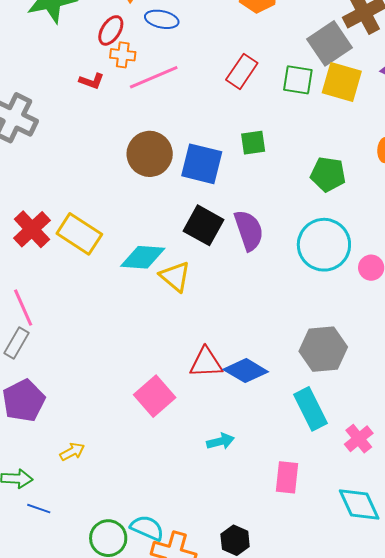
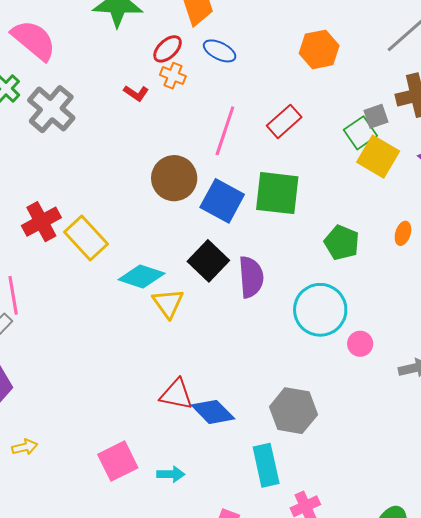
gray square: (330, 43) -> (376, 116), size x0.6
pink line: (154, 77) -> (225, 131), moved, turned -63
green square: (298, 80) -> (360, 133), moved, turned 32
green square: (253, 143) -> (277, 193), size x1.8
pink square: (155, 396) -> (118, 461), moved

